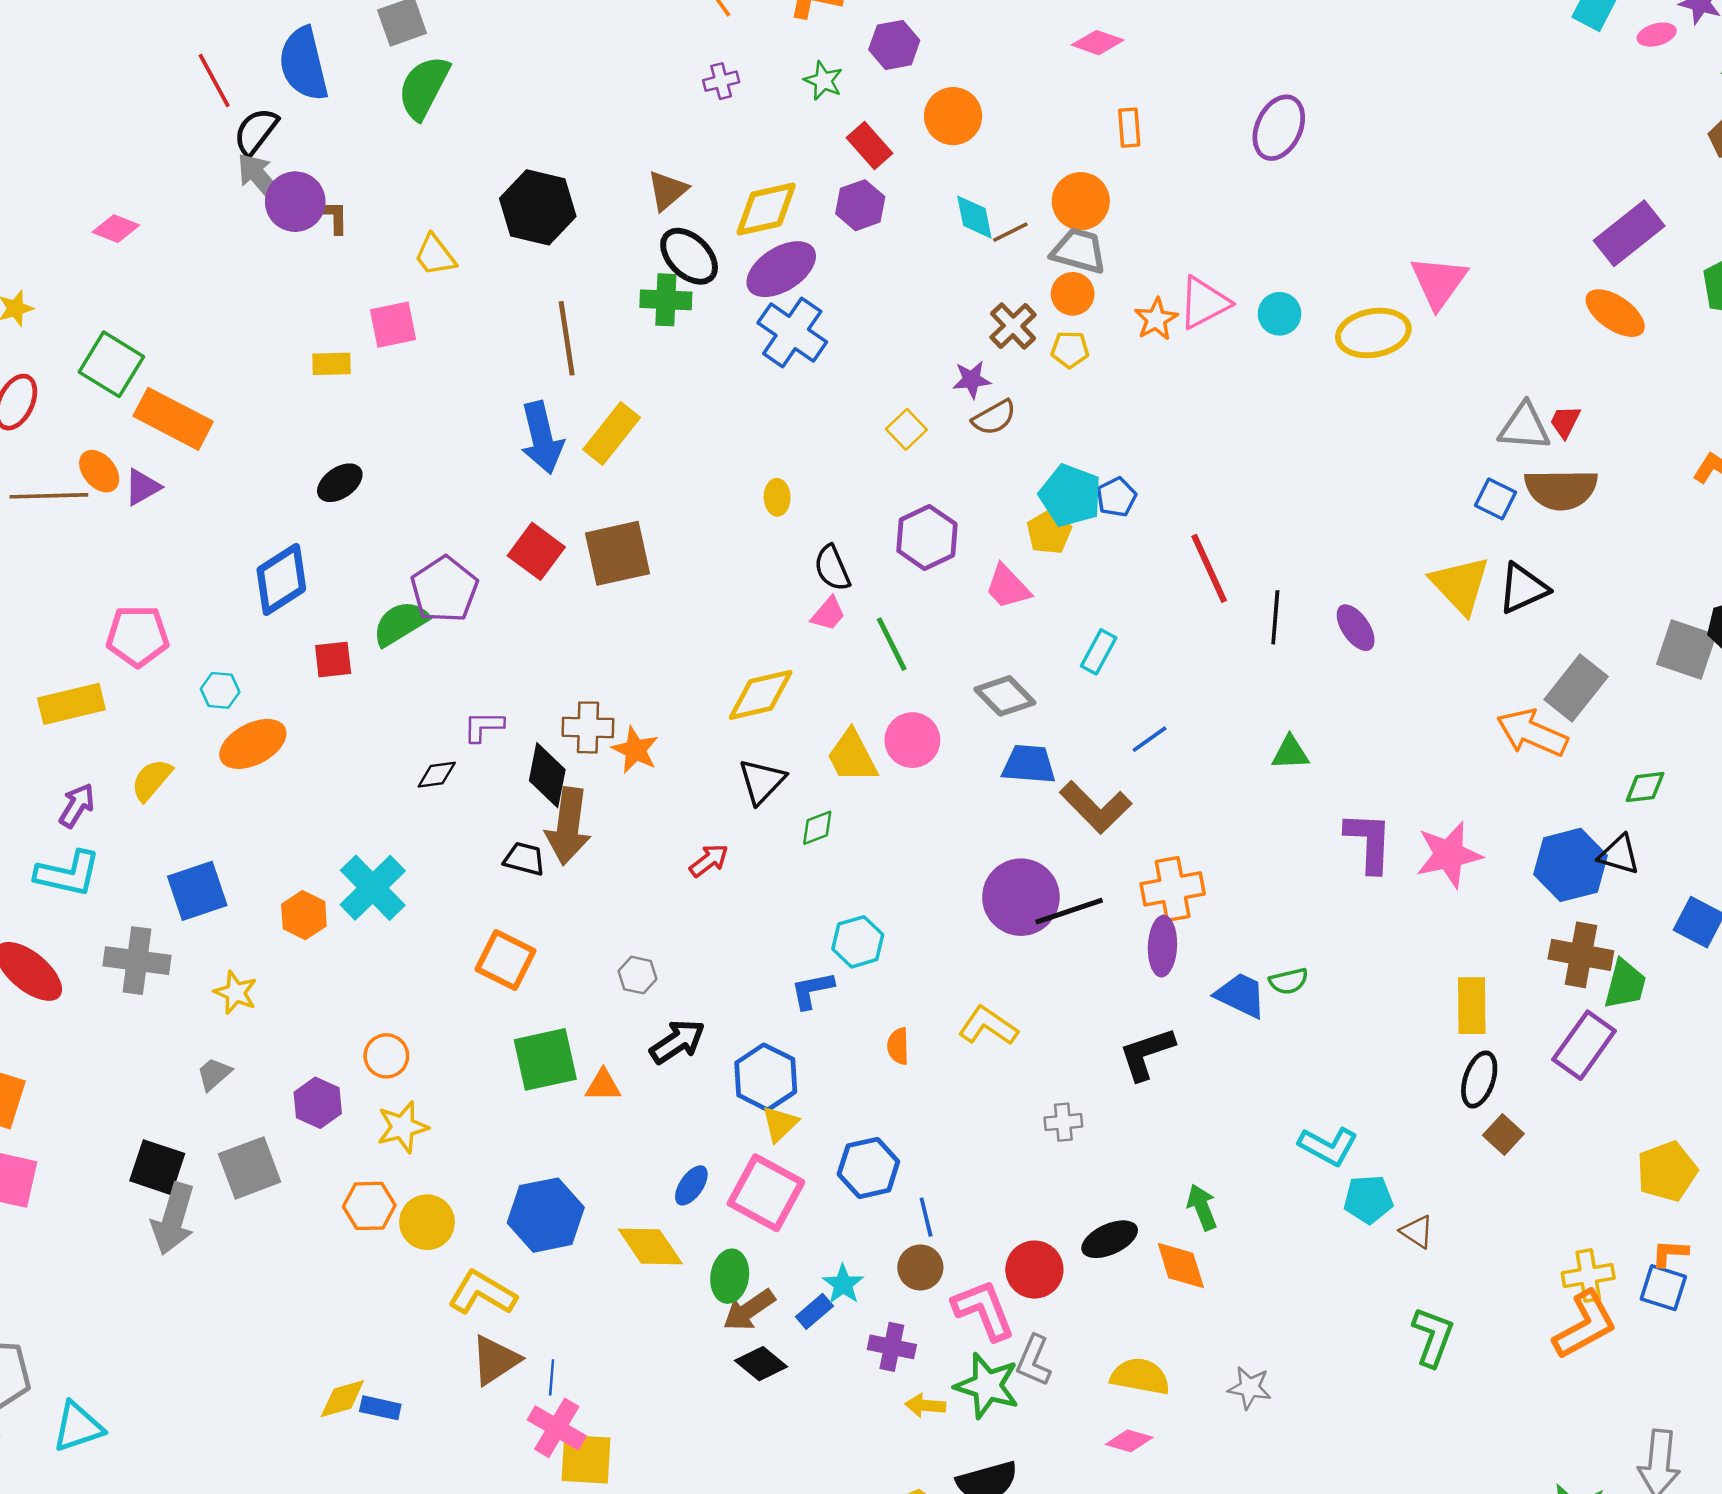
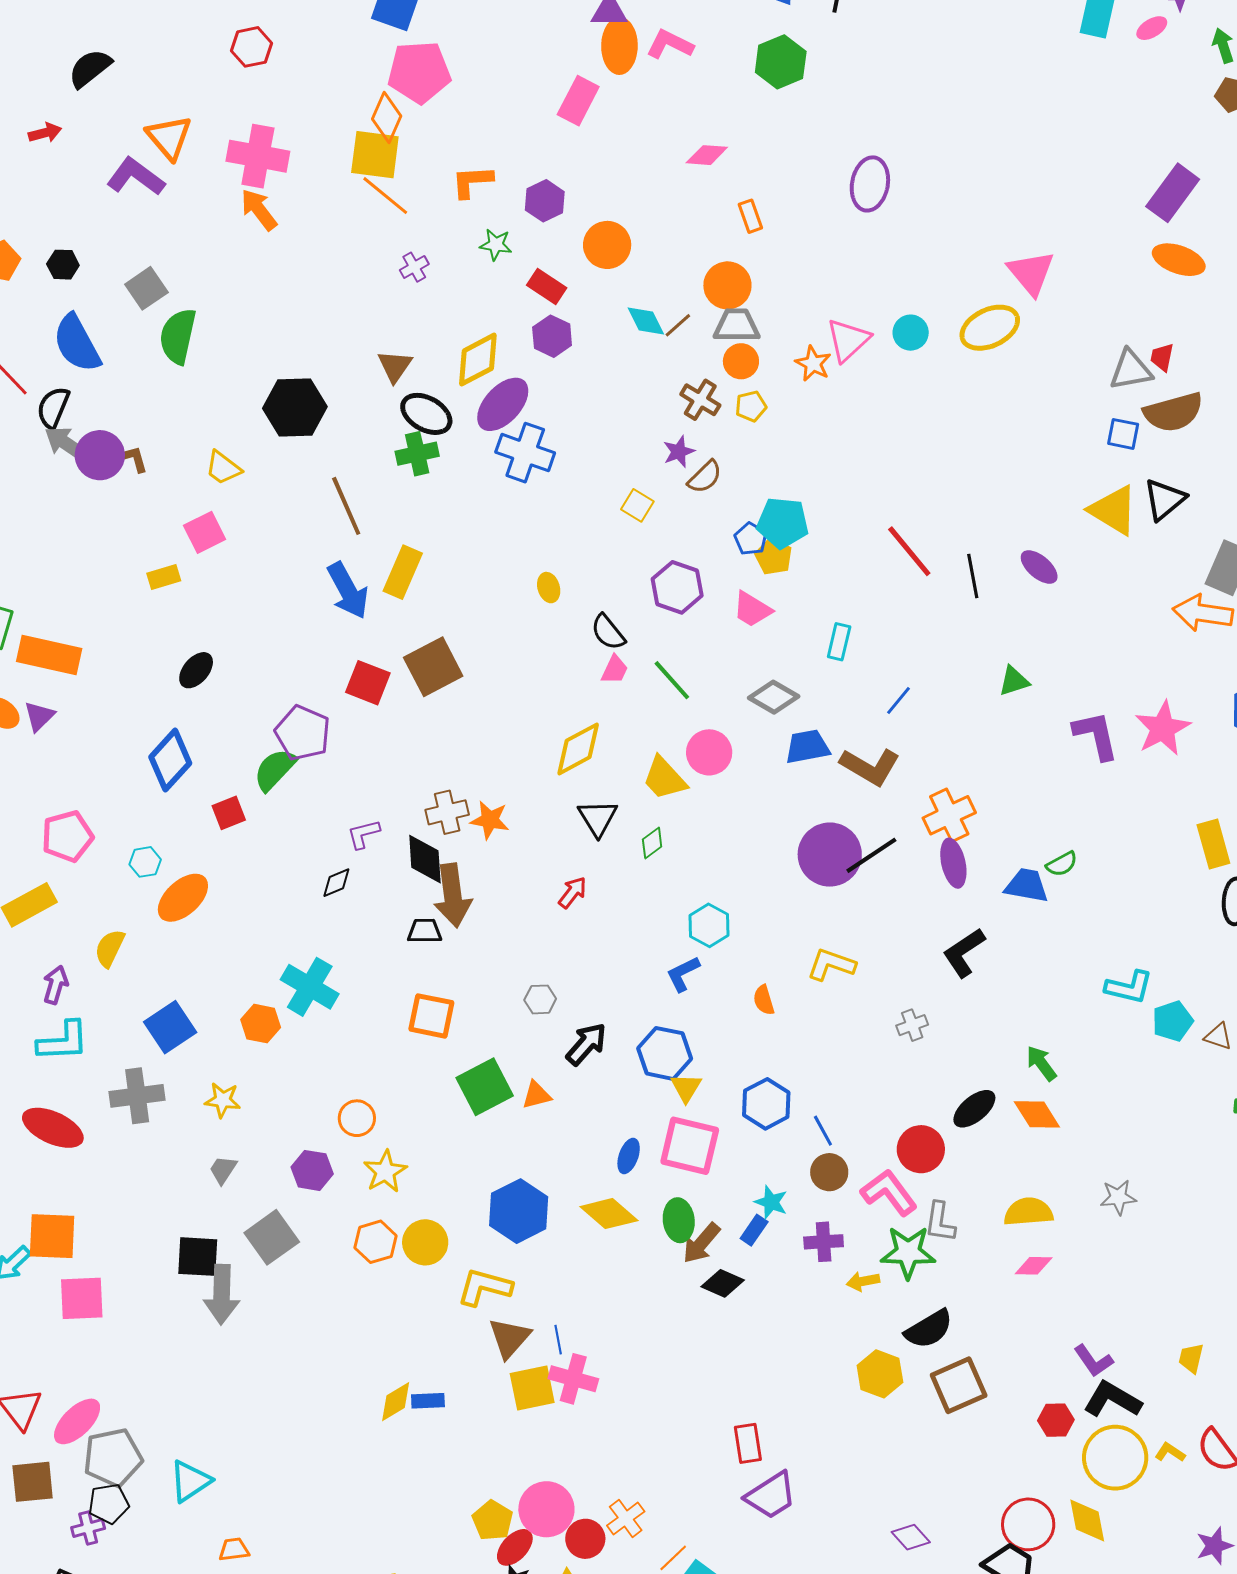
blue pentagon: (1116, 497) -> (751, 539), moved
yellow square: (586, 1459) -> (532, 1388), moved

